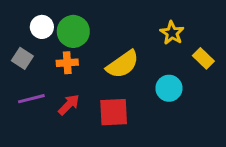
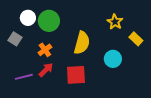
orange cross: (67, 63) -> (45, 50), moved, turned -32
yellow semicircle: (123, 64) -> (82, 43), turned -40
purple line: (31, 99) -> (24, 77), moved

